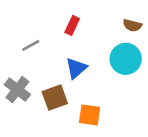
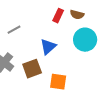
red rectangle: (72, 25) -> (58, 16), moved
brown semicircle: (132, 25) -> (77, 15), moved

